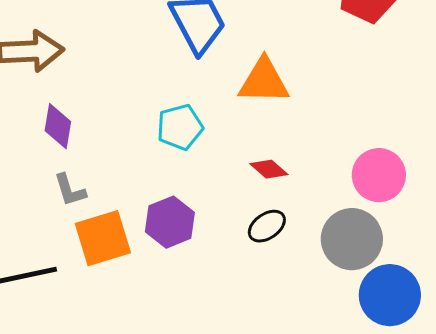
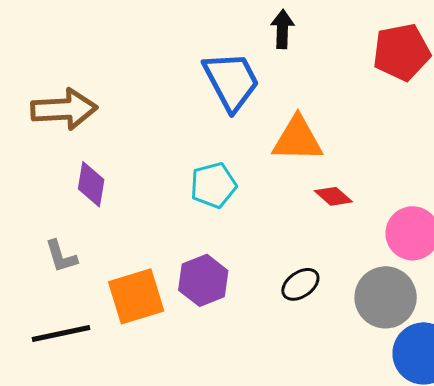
red diamond: (269, 169) -> (333, 196), moved
gray L-shape: (70, 190) -> (61, 256), moved

